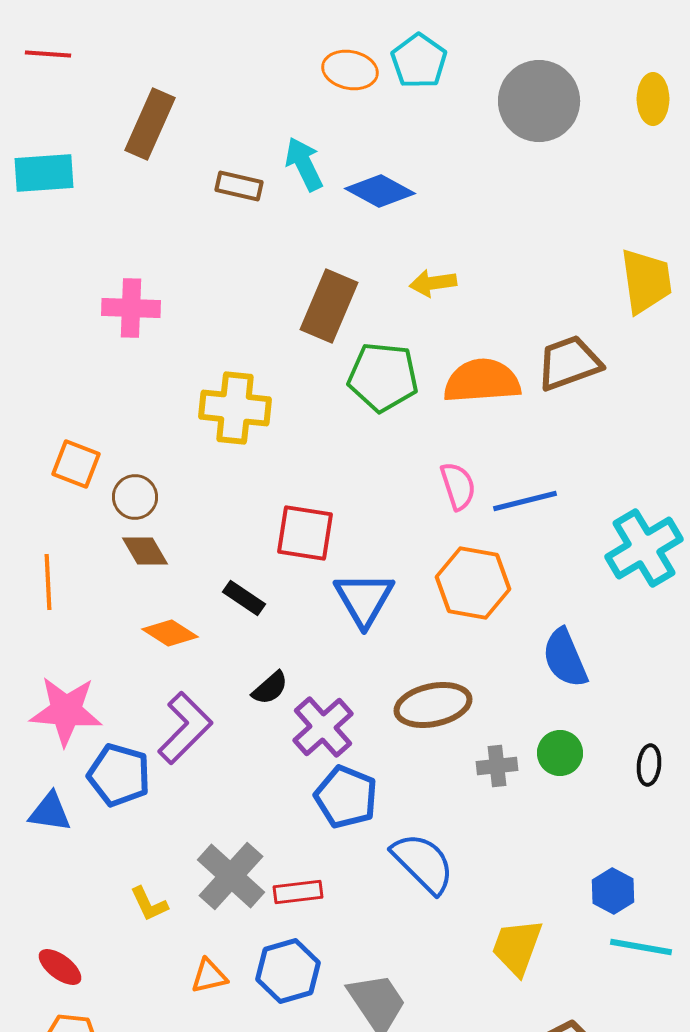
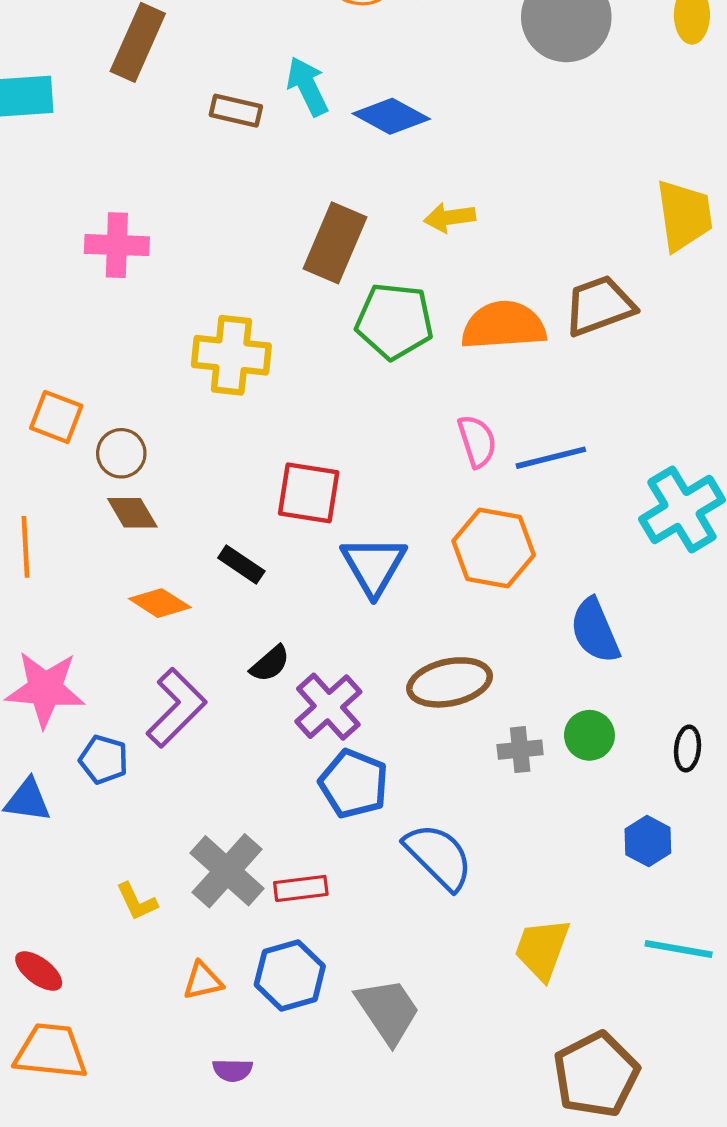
blue pentagon: (119, 775) -> (104, 760), size x0.7
blue hexagon: (613, 891) -> (648, 841), moved

